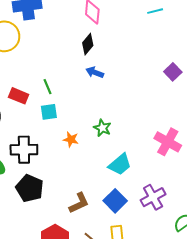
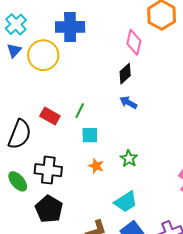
green line: (47, 87) -> (80, 111), turned 42
cyan square: (49, 112) -> (90, 135), moved
cyan trapezoid: (120, 164) -> (126, 202), moved

